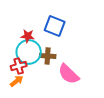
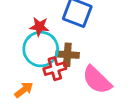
red cross: (19, 66) -> (55, 69), moved

